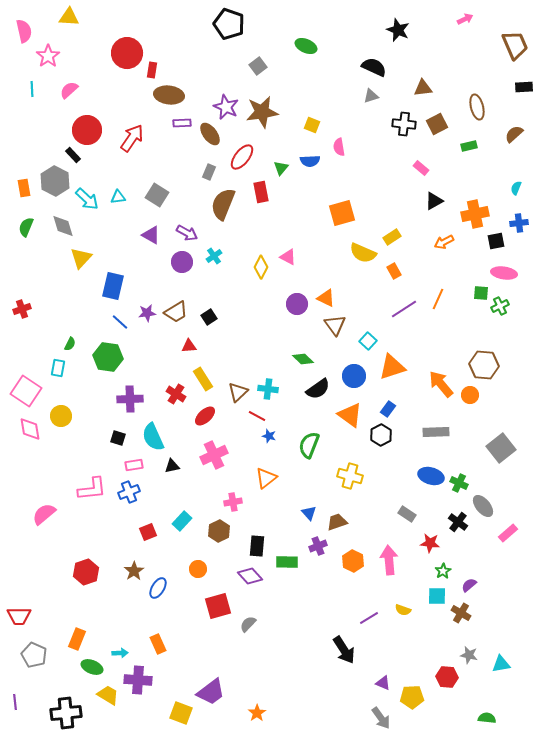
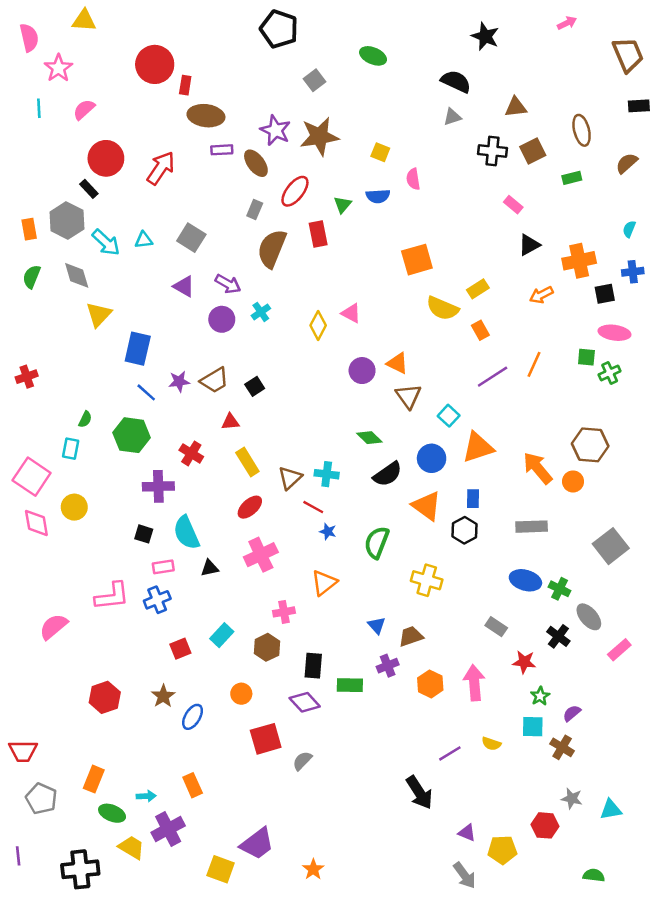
red cross: (176, 394) -> (191, 453), moved
blue rectangle: (388, 409) -> (473, 499), turned -35
purple cross: (138, 680) -> (168, 829), turned -32

